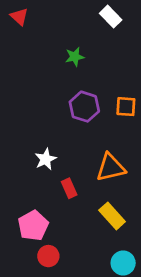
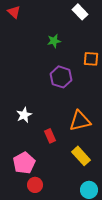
orange square: (126, 107) -> (91, 59), moved
white star: (46, 159) -> (24, 115), moved

